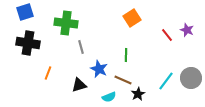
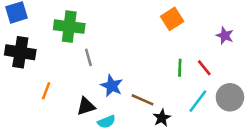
orange square: (132, 18) -> (172, 19), moved
red line: (167, 35) -> (204, 68), moved
green line: (126, 55) -> (180, 68), moved
cyan semicircle: (109, 97) -> (106, 122), moved

